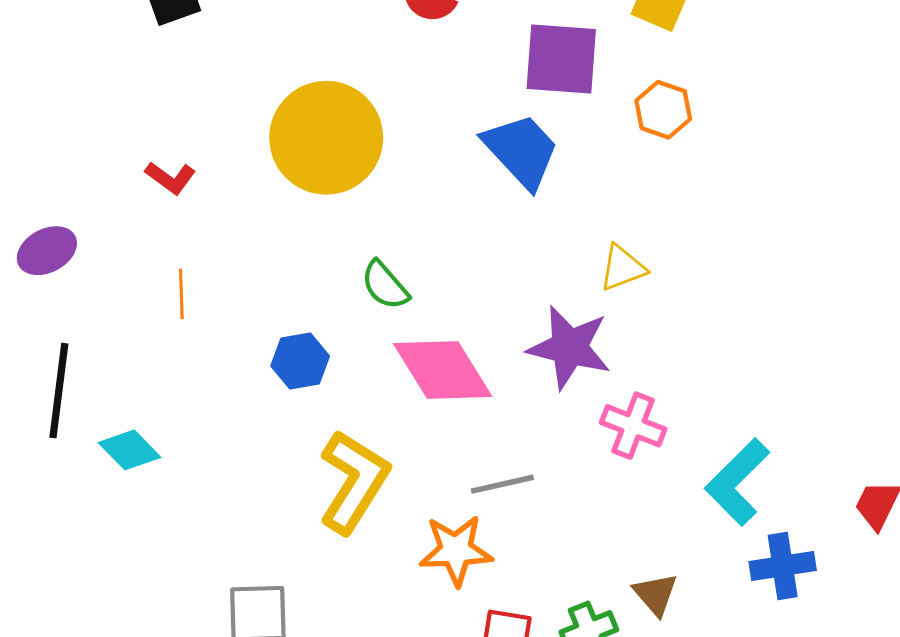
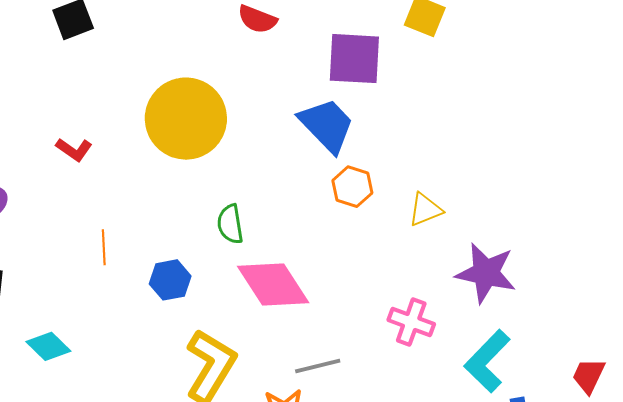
orange hexagon: (663, 110) -> (352, 187), moved
yellow triangle: (622, 268) -> (425, 210), moved
green semicircle: (385, 285) -> (230, 224), turned 33
orange line: (181, 294) -> (104, 247), moved
purple star: (569, 347) -> (486, 273), moved

